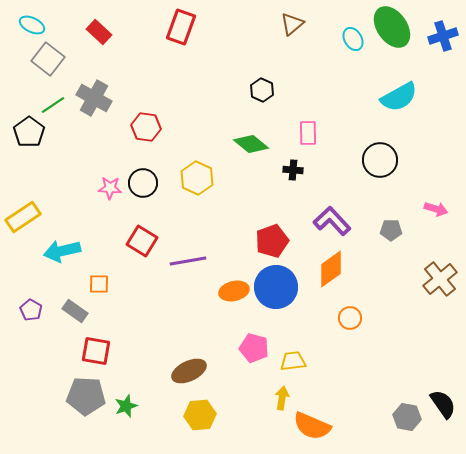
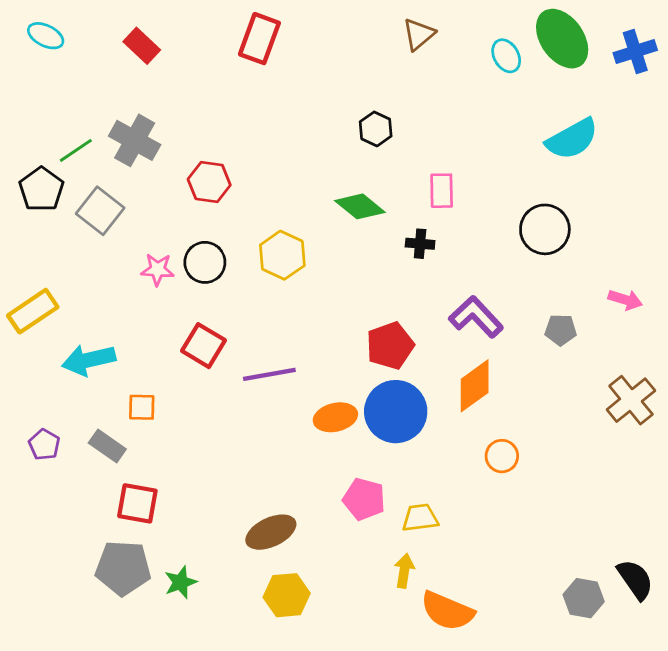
gray square: (48, 59) -> (100, 211), moved

